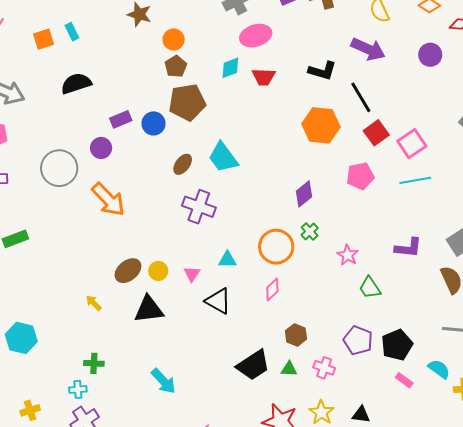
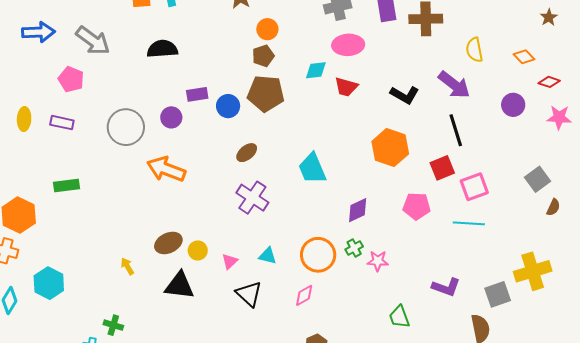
black line: (361, 97) -> (456, 130), moved
cyan trapezoid: (223, 157) -> (312, 168), moved
orange arrow: (108, 199) -> (166, 169), turned 141
pink star: (348, 255) -> (378, 261), moved, turned 30

